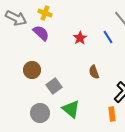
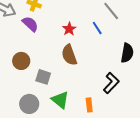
brown semicircle: (94, 72) -> (69, 55), moved, size x1.5
gray square: (54, 86) -> (43, 77), turned -35
orange rectangle: (112, 114) -> (89, 105), moved

